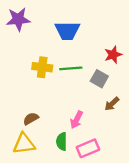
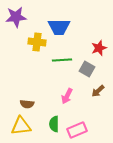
yellow cross: (42, 67) -> (37, 42), moved
brown semicircle: (31, 119) -> (27, 104), turned -144
pink arrow: (76, 120) -> (67, 96), moved

